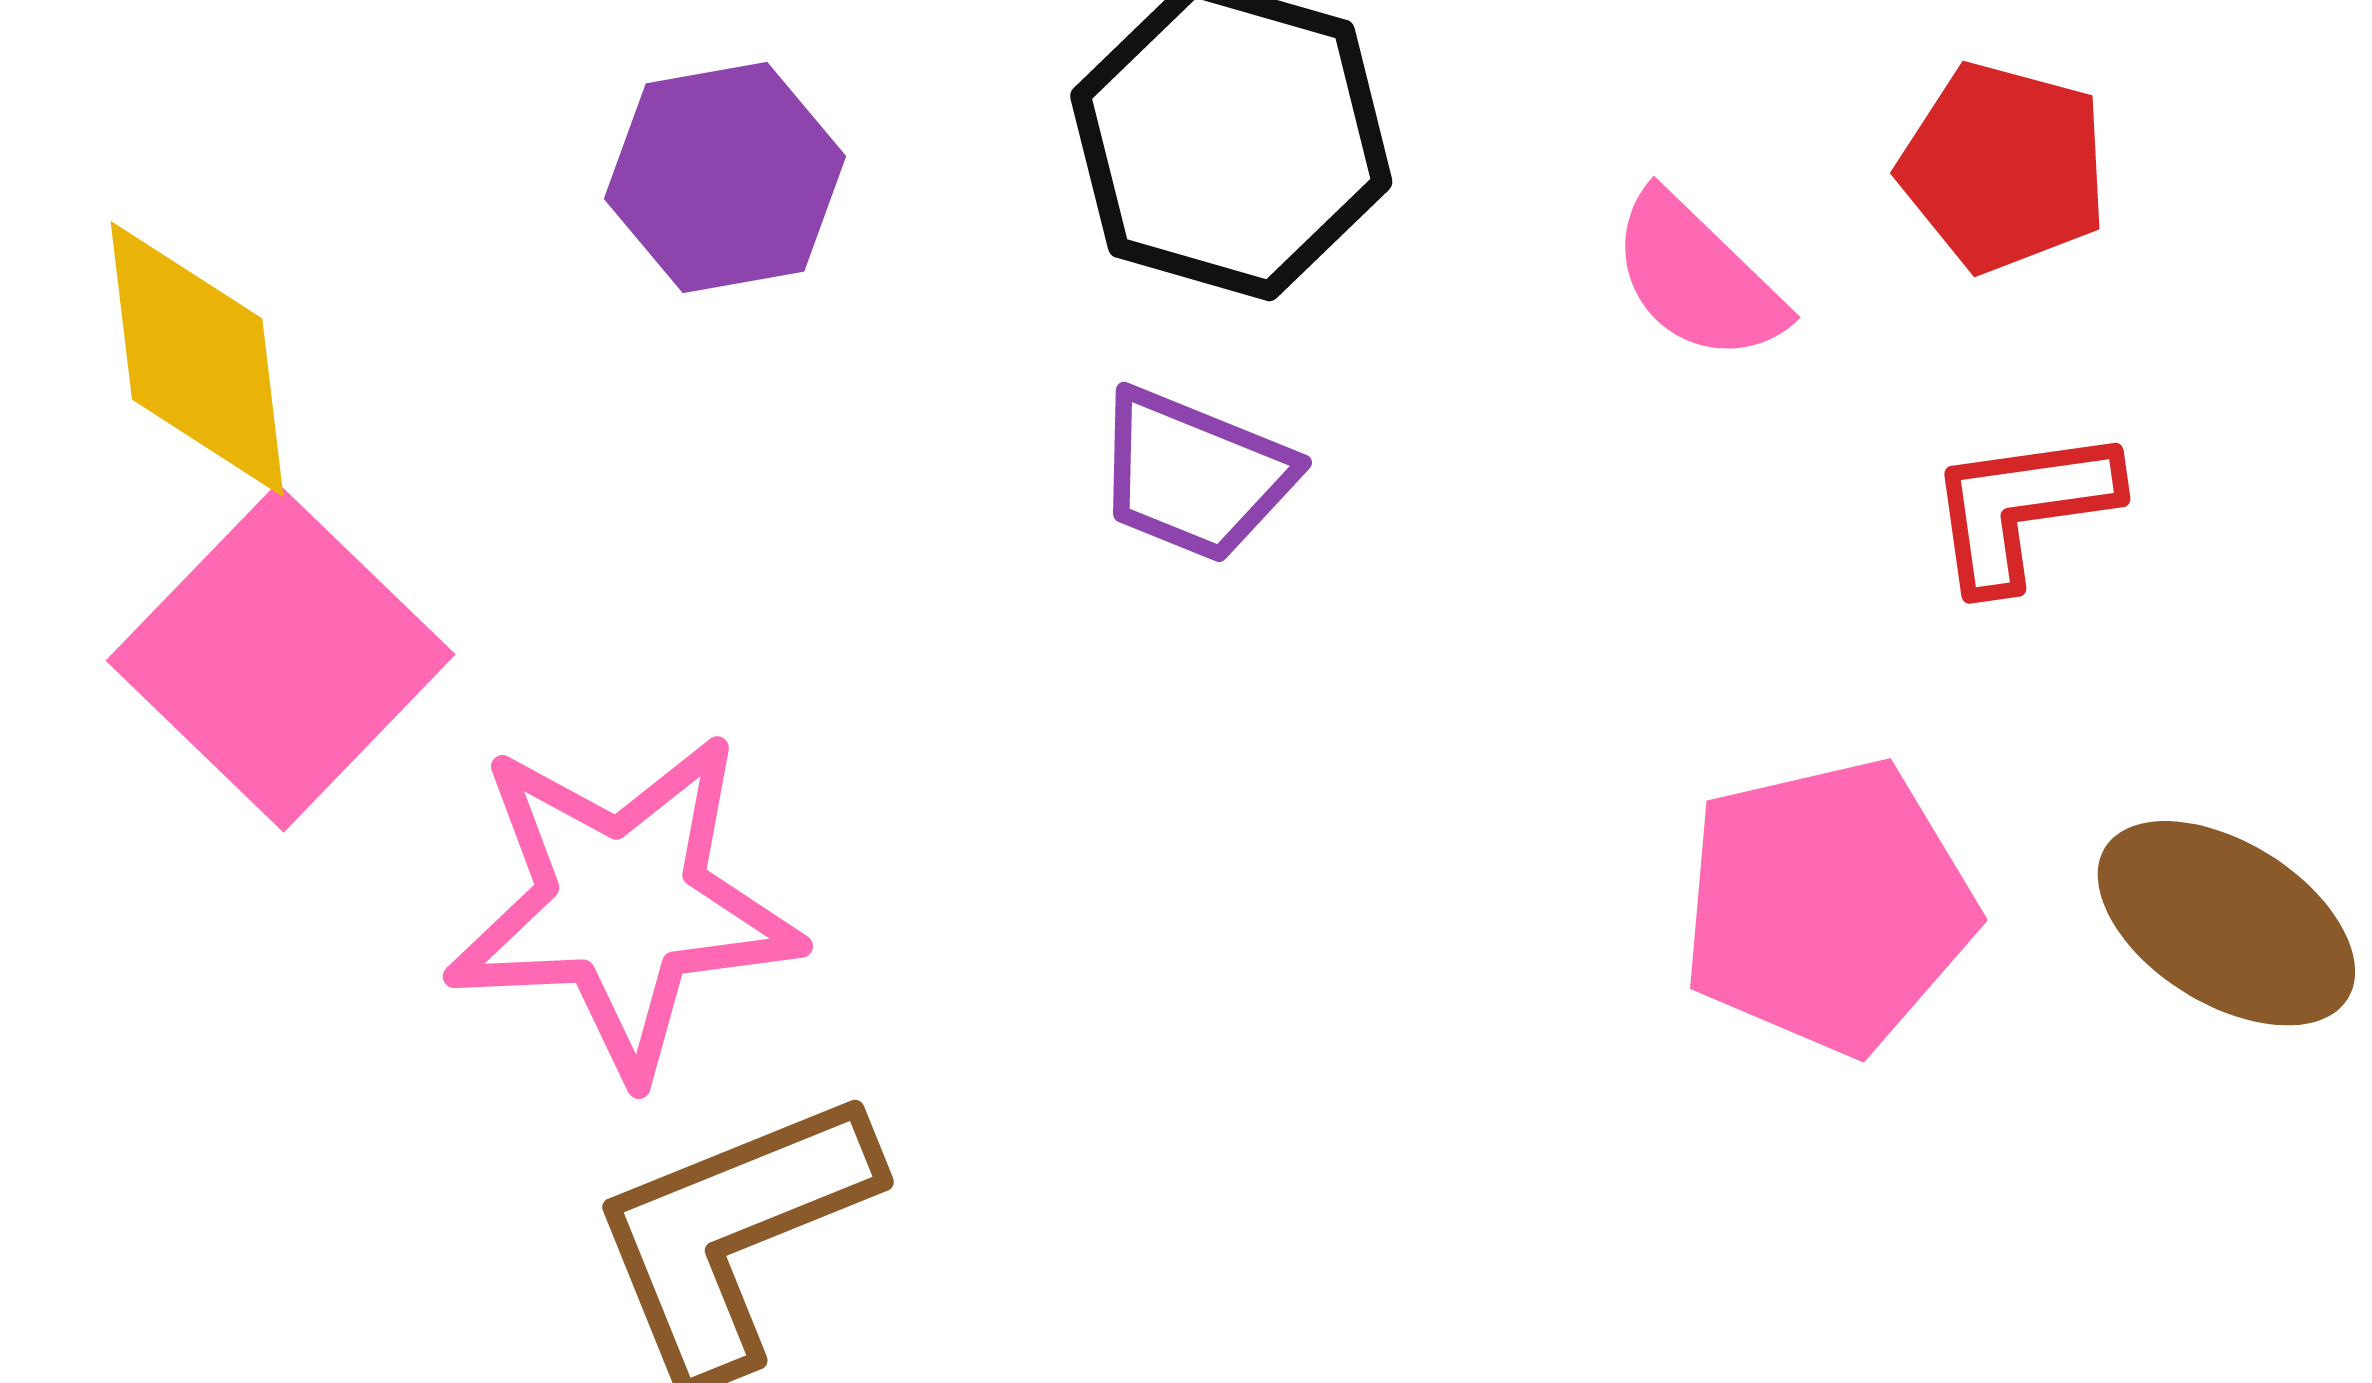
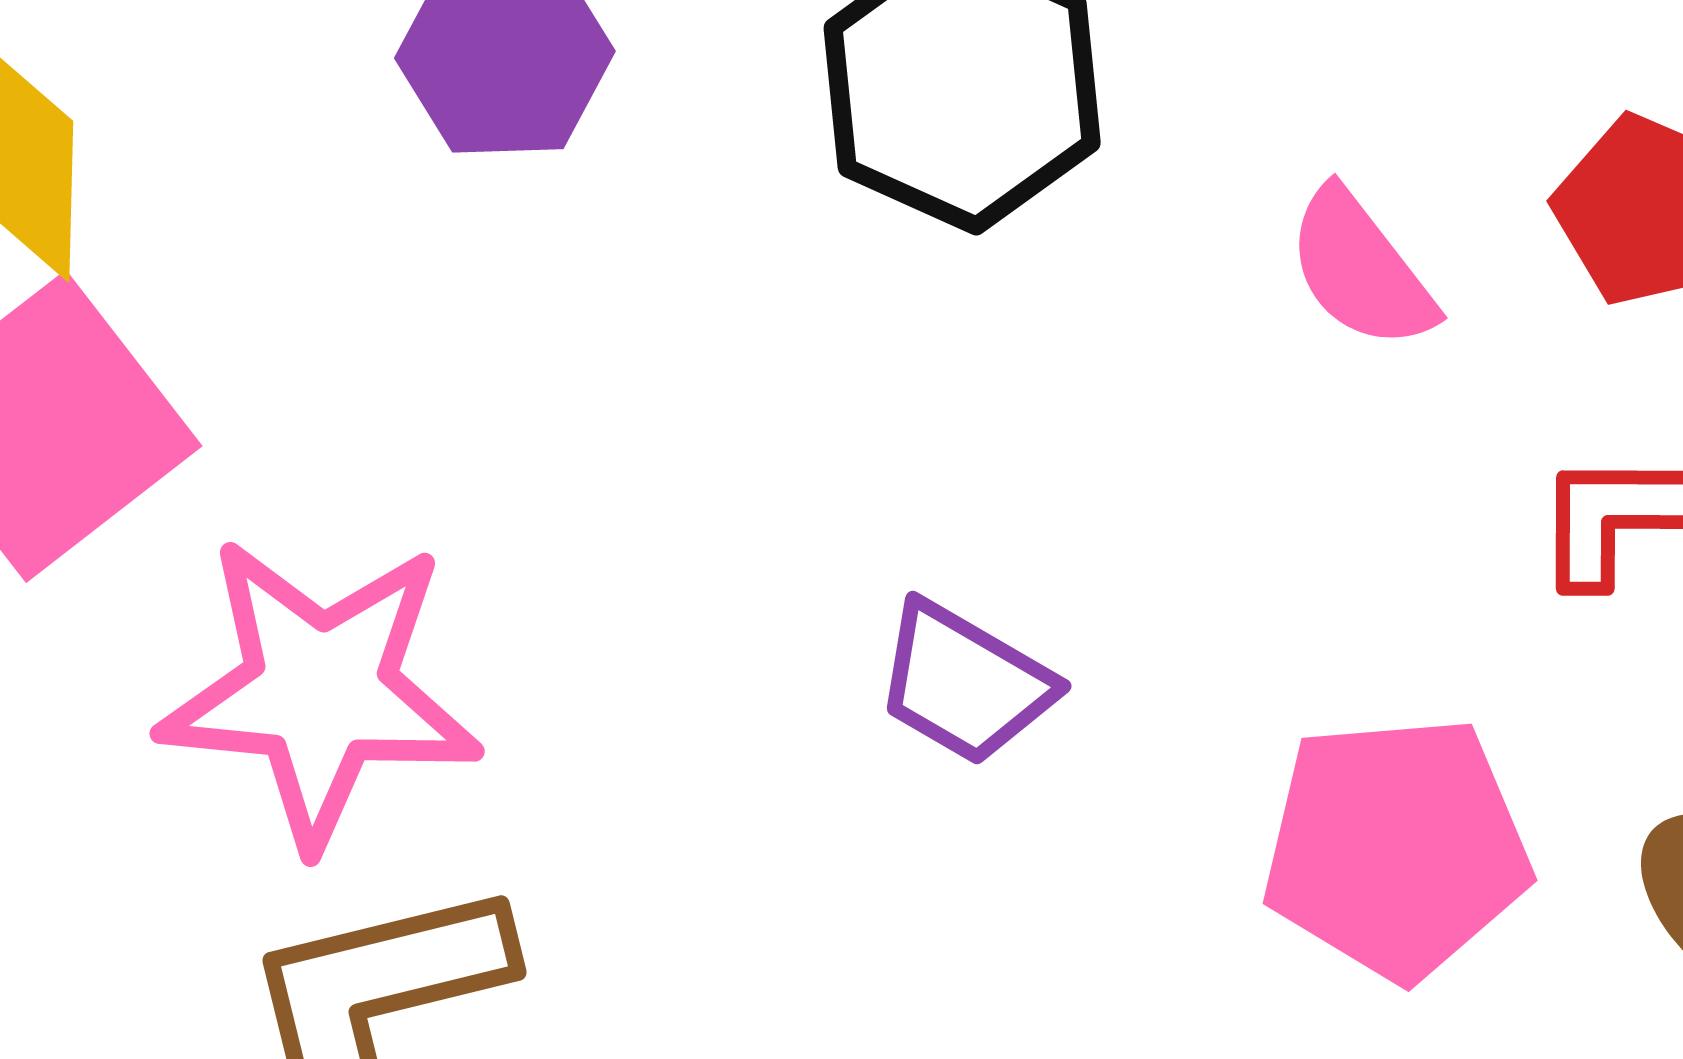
purple trapezoid: (1194, 475) -> (965, 683), moved

